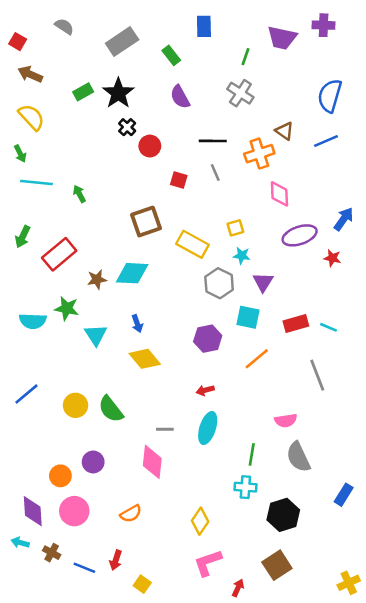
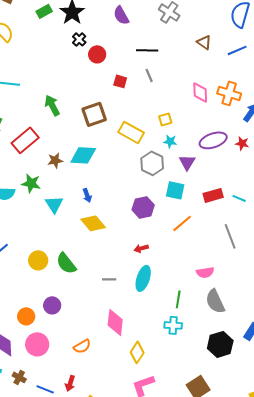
orange cross: (259, 154) -> (229, 93), moved, turned 35
green arrow: (79, 194) -> (52, 105), moved, size x1.5
purple ellipse: (300, 235) -> (213, 140), moved
pink diamond: (152, 462) -> (115, 322), moved
black hexagon: (283, 515) -> (220, 344), moved

